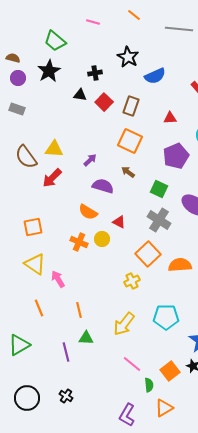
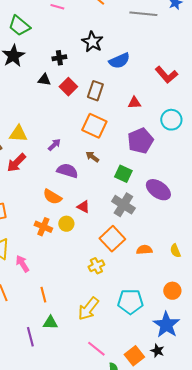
orange semicircle: (180, 265) -> (144, 250), size x0.7

